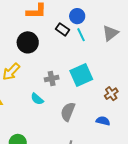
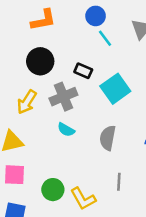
black rectangle: (62, 29) -> (83, 71), moved
gray cross: (52, 79) -> (63, 97), moved, size x1.5

